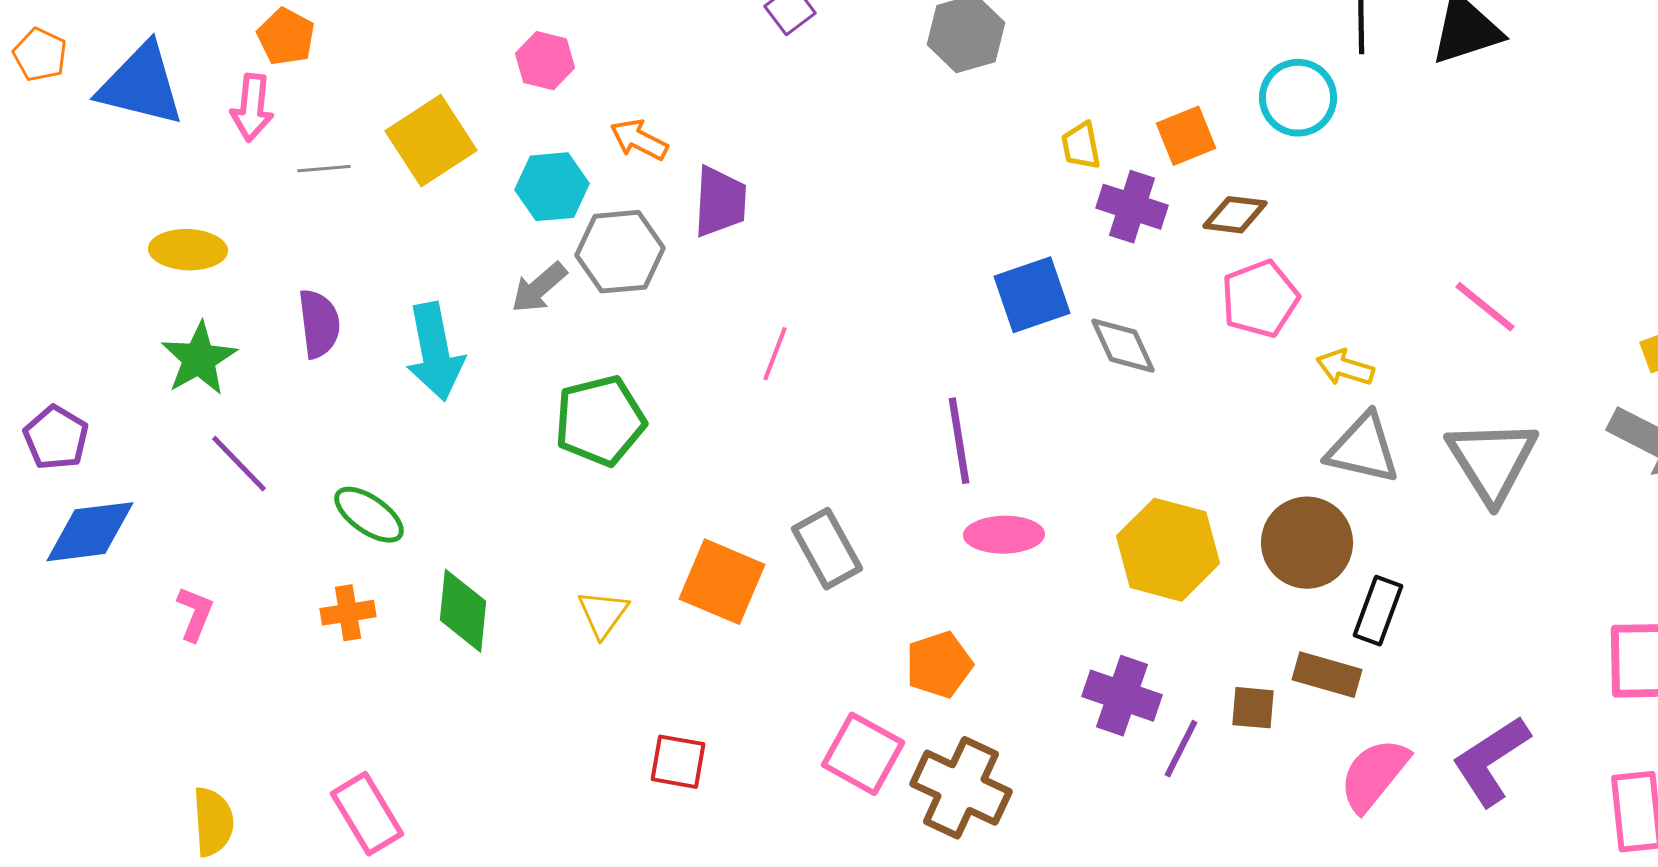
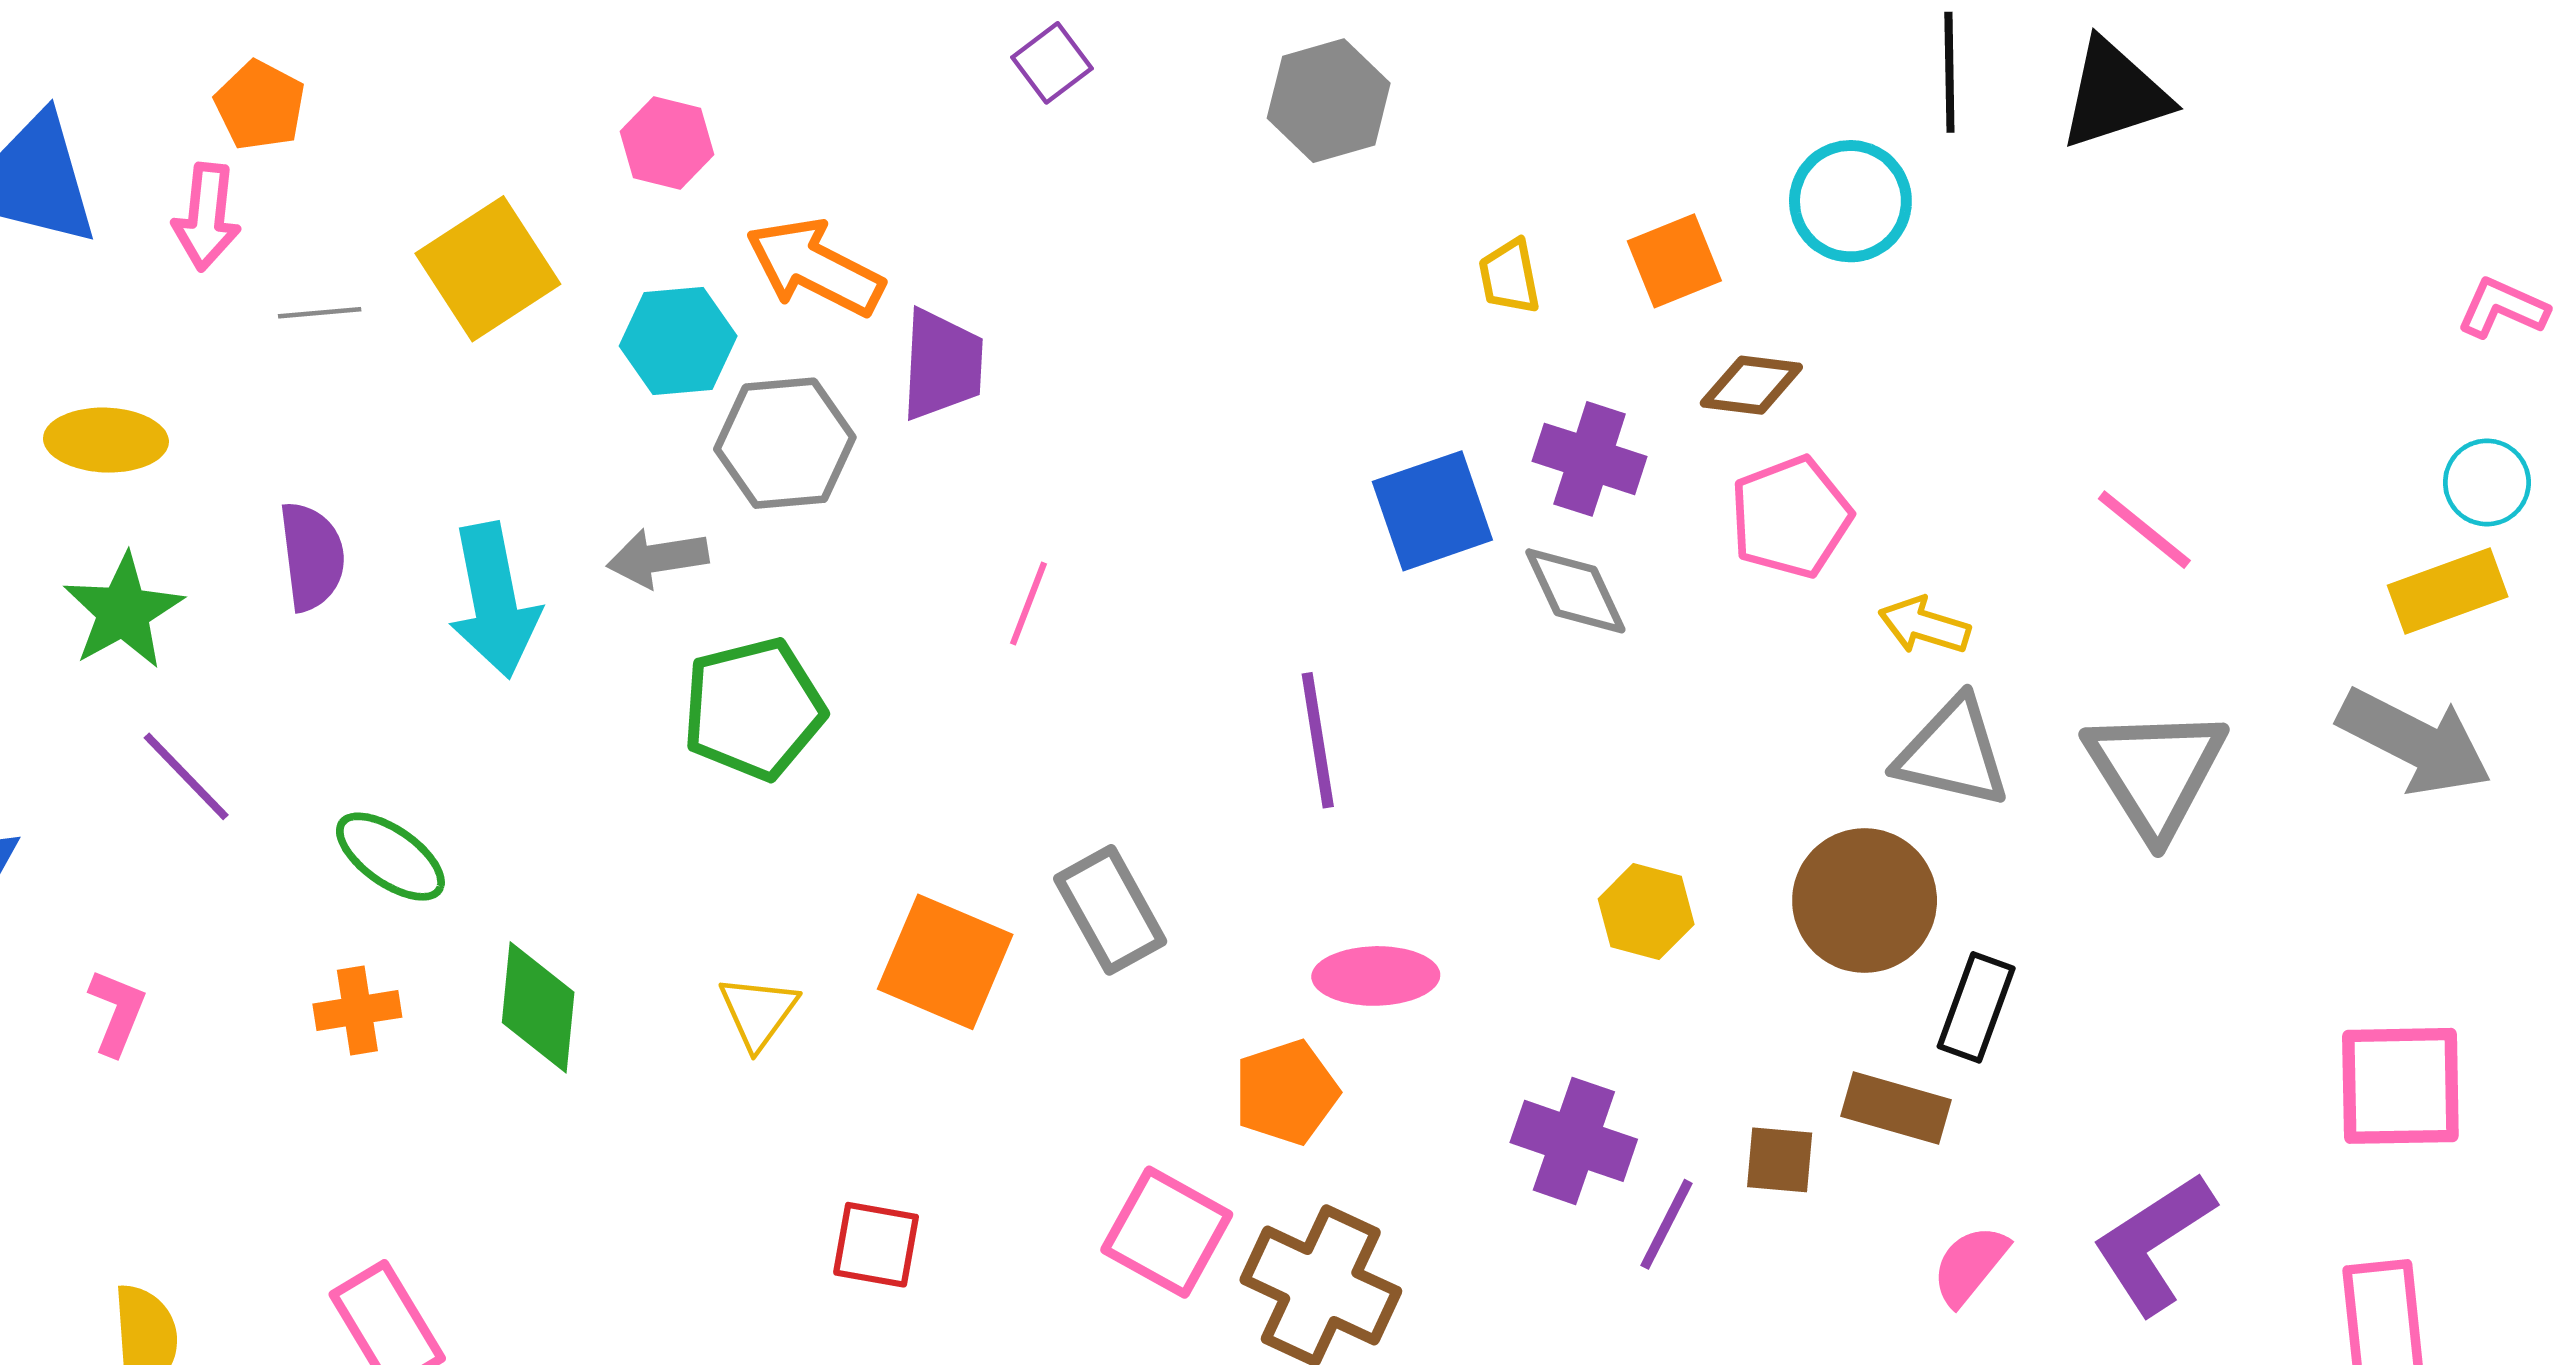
orange arrow: (639, 140) -> (815, 267), size x1.5
purple cross: (1132, 207) -> (1590, 459), moved
gray arrow: (539, 288) -> (658, 558), moved, turned 32
pink ellipse: (1004, 535) -> (1376, 976), moved
yellow hexagon: (1168, 550) -> (1646, 912), size x0.6
pink semicircle: (1374, 775) -> (1970, 1265), size x0.7

